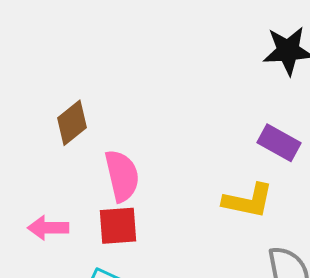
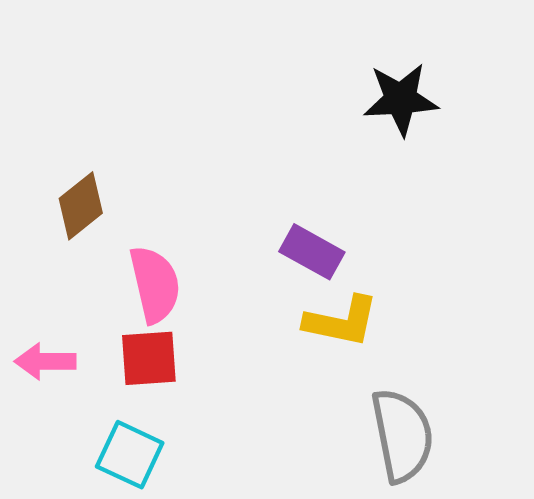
purple rectangle: (279, 143) -> (312, 252), moved

